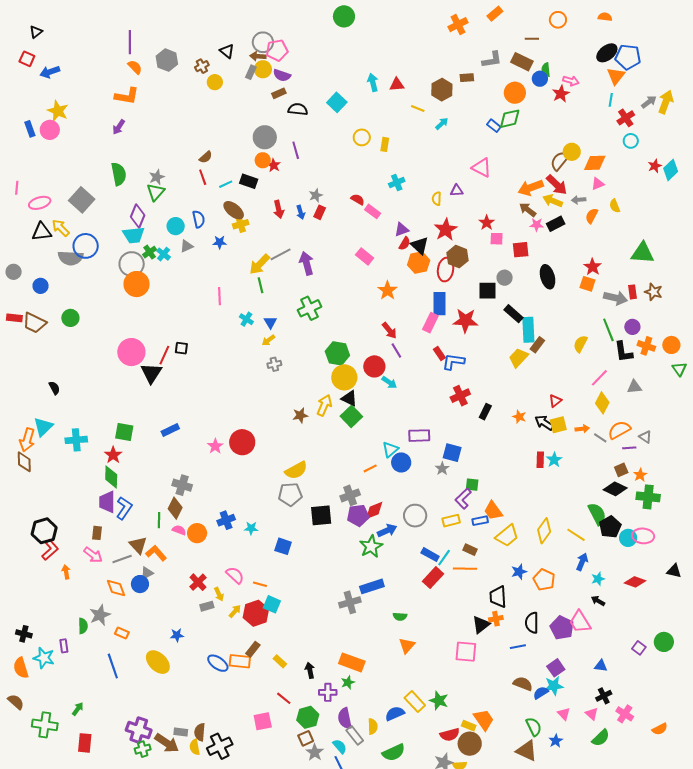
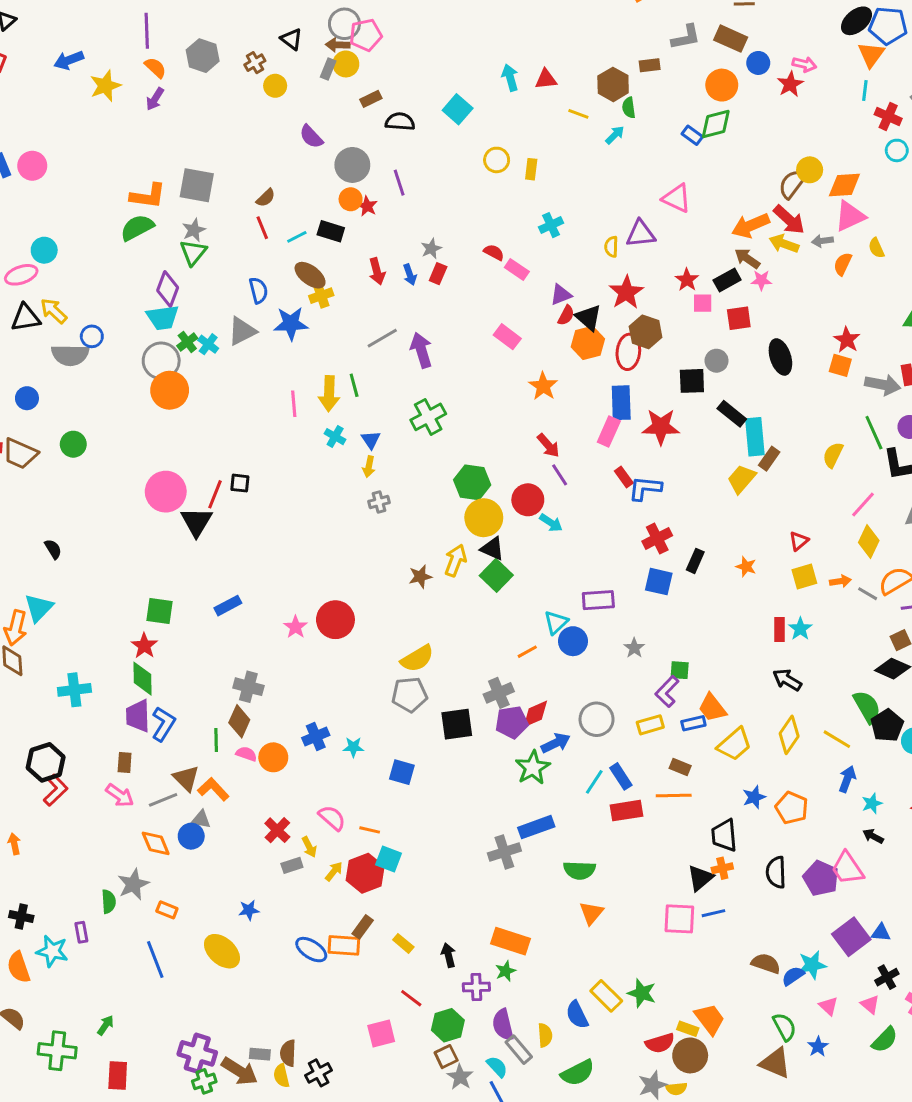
green semicircle: (546, 70) -> (629, 108), moved
blue arrow: (50, 72) -> (69, 60), moved
purple semicircle: (282, 75) -> (311, 137), moved, turned 30
orange L-shape: (127, 96) -> (148, 196), moved
yellow star: (58, 111) -> (105, 86), moved, turned 30
red cross: (626, 118) -> (888, 116), turned -30
purple arrow: (119, 127) -> (155, 99), moved
green semicircle: (119, 174) -> (137, 228), turned -105
pink triangle: (598, 184) -> (850, 216), size x1.6
purple triangle: (457, 191) -> (641, 234), size x1.5
gray square: (82, 200) -> (197, 185), moved, turned -30
black rectangle: (556, 224) -> (727, 280), moved
cyan circle: (176, 226) -> (44, 250), moved
blue star: (220, 242) -> (291, 323), size x1.6
blue circle: (86, 246) -> (92, 336), size x0.6
gray triangle: (187, 246) -> (242, 331), size x1.5
yellow arrow: (260, 264) -> (329, 394), moved, turned -40
yellow arrow: (268, 340) -> (369, 467), turned -40
black arrow: (544, 423) -> (787, 680), moved
cyan cross: (76, 440) -> (74, 690), moved
blue square: (452, 453) -> (659, 582), moved
blue rectangle: (430, 555) -> (621, 776), turned 30
cyan line: (444, 558) -> (594, 782), moved
orange arrow: (66, 572) -> (14, 844), moved
gray triangle: (147, 573) -> (201, 819), turned 40
red rectangle: (433, 578) -> (627, 811), turned 40
green semicircle: (400, 616) -> (579, 870), size x1.5
blue line: (518, 647) -> (713, 913), moved
purple square: (556, 668) -> (851, 937), moved, size x1.4
blue semicircle: (395, 713) -> (577, 1015), turned -90
black cross: (220, 746) -> (319, 1073), size x0.7

